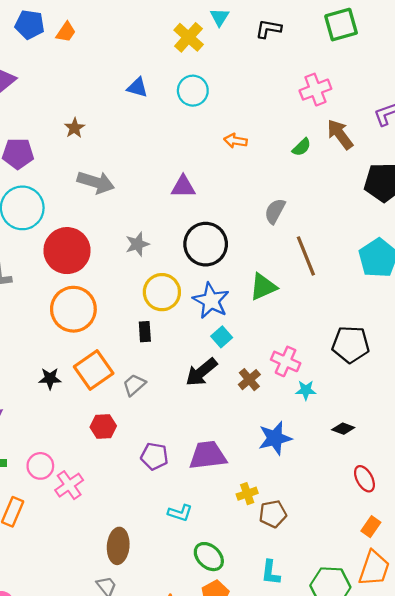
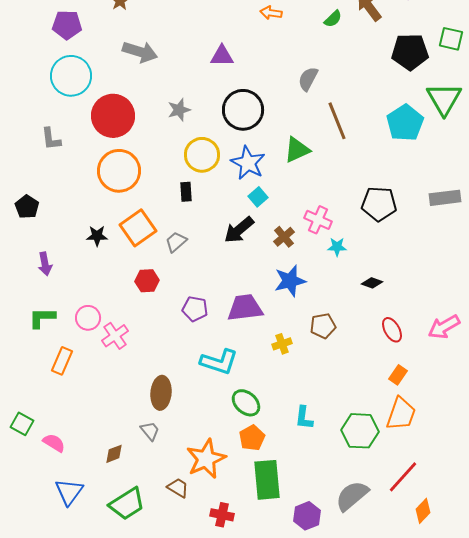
blue star: (275, 438) -> (290, 281), moved
cyan L-shape: (180, 513) -> (219, 362), size x1.6
brown pentagon: (273, 514) -> (323, 326), moved

